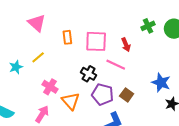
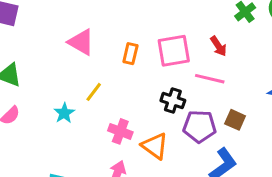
orange rectangle: (67, 37) -> (130, 54), turned 32

